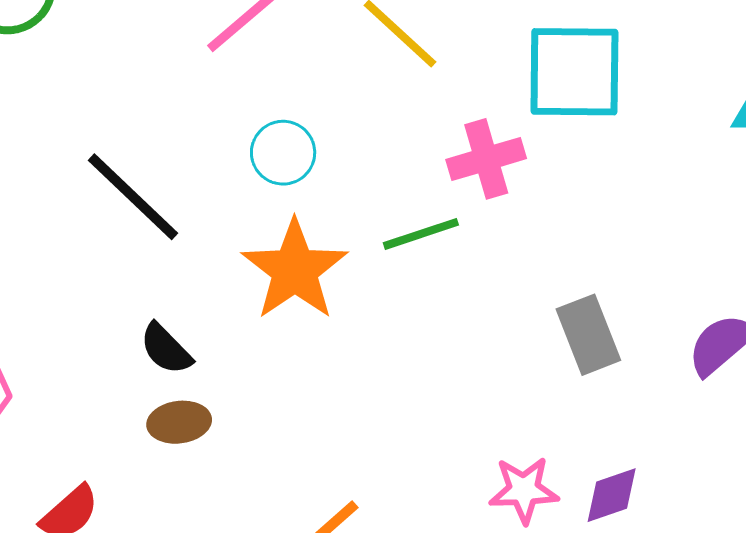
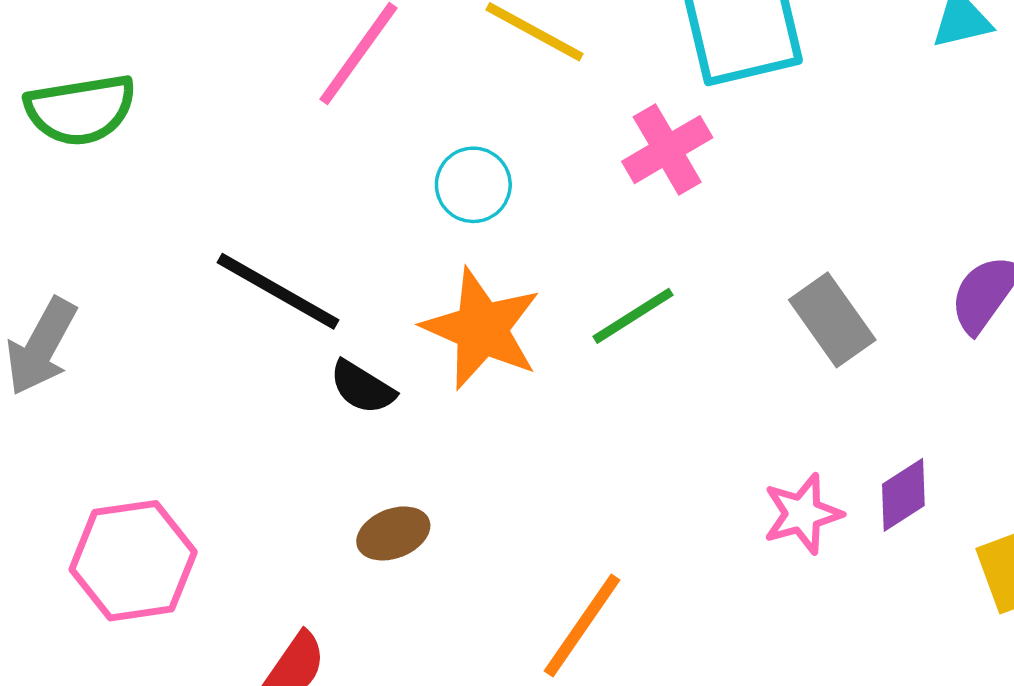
cyan circle: (283, 153) -> (473, 185), moved
green line: (421, 234) -> (633, 316), moved
black semicircle: (166, 349) -> (362, 387), moved

